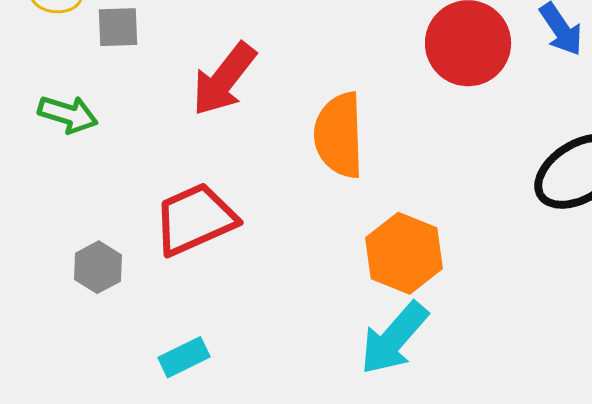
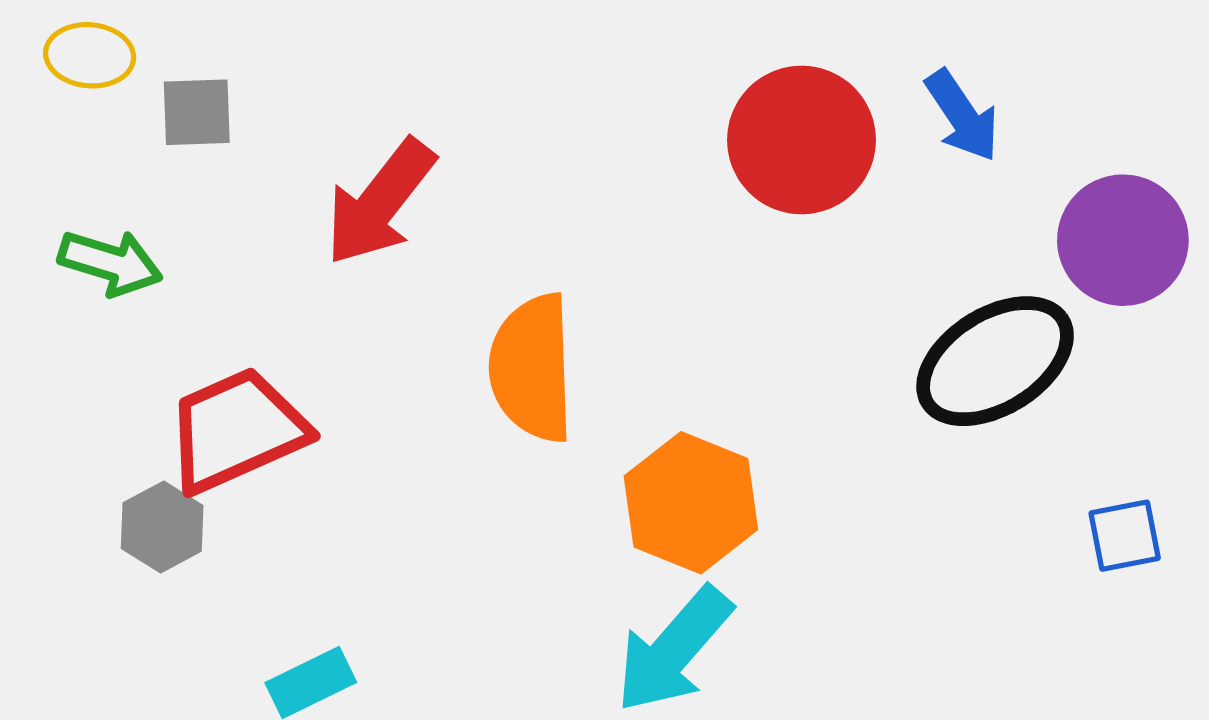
orange semicircle: (339, 135) -> (532, 368), moved
red trapezoid: (195, 219) -> (236, 430), moved

